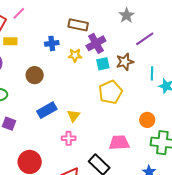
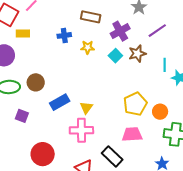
purple cross: (96, 43) -> (120, 31), moved
cyan square: (103, 64) -> (115, 56), turned -32
brown circle: (35, 75) -> (36, 82), moved
yellow pentagon: (111, 92) -> (135, 104), moved
pink cross: (69, 138) -> (81, 130), size x1.6

